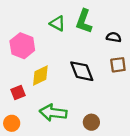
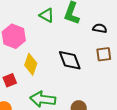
yellow diamond: (40, 75) -> (31, 64), turned -45

